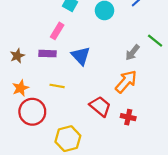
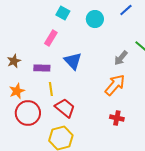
purple rectangle: (47, 54) -> (42, 68), moved
yellow line: (57, 86) -> (51, 89), turned 72
red trapezoid: (100, 106) -> (65, 108), moved

